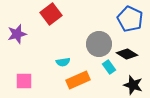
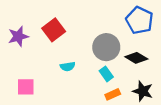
red square: (51, 14) -> (54, 30), moved
cyan rectangle: (109, 67) -> (106, 74), moved
orange rectangle: (78, 80) -> (113, 94), moved, size x0.6

